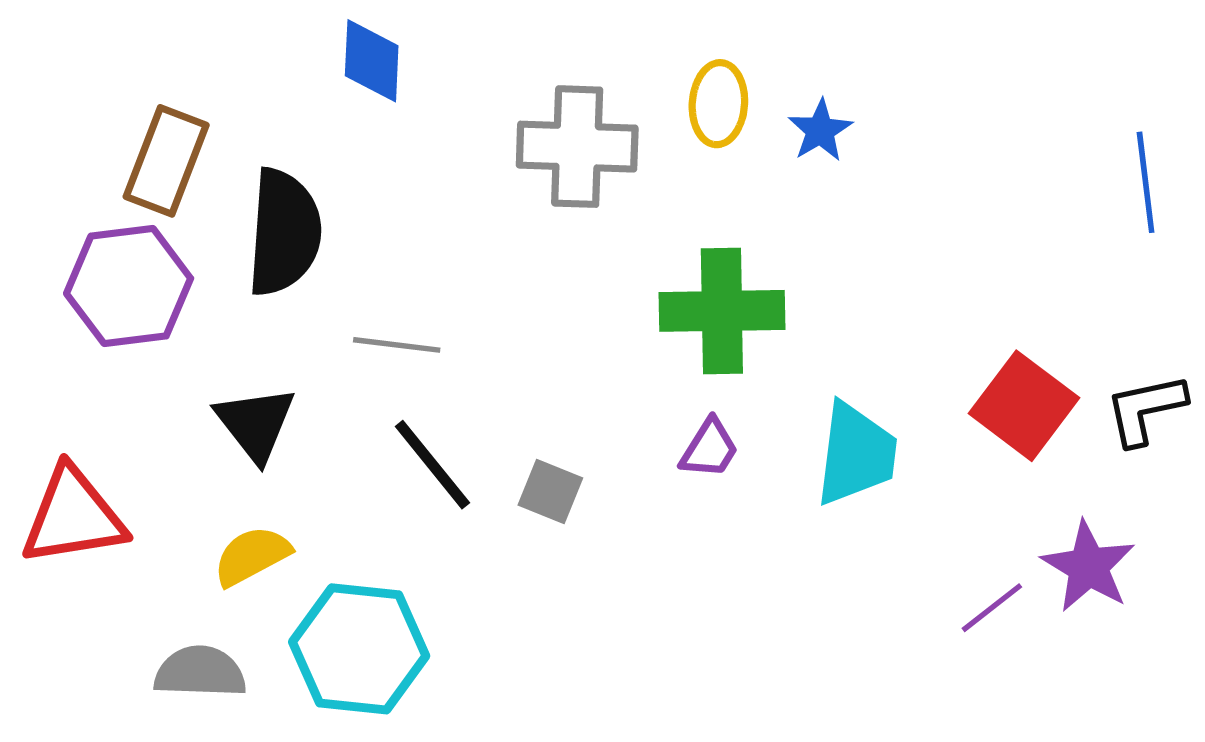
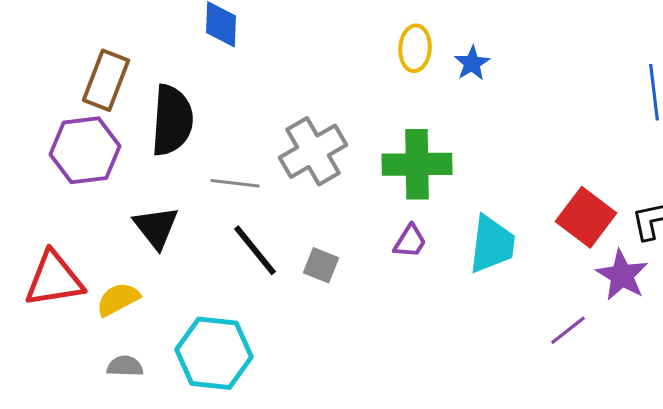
gray cross: (577, 147) -> (313, 151), moved, turned -32
yellow semicircle: (252, 556) -> (118, 299), moved
purple star: (1088, 567) -> (622, 275), moved
gray semicircle: (200, 672) -> (125, 366), size x0.7

